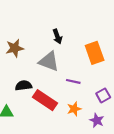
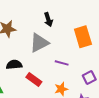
gray triangle: (49, 61) -> (39, 43), turned -50
red rectangle: (45, 100) -> (34, 79), size x0.7

